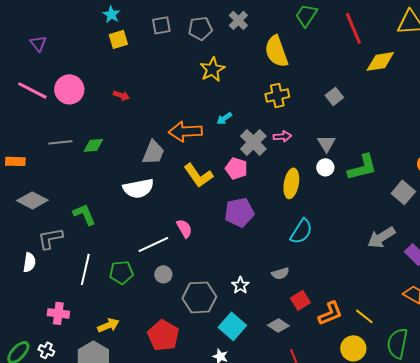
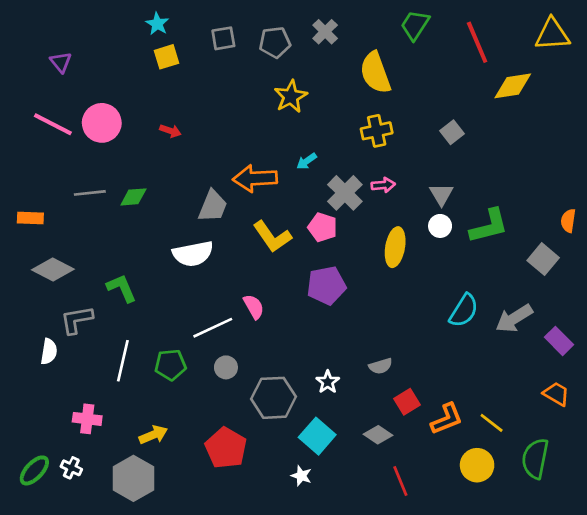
cyan semicircle: (301, 231) -> (464, 311), moved

